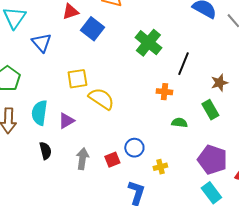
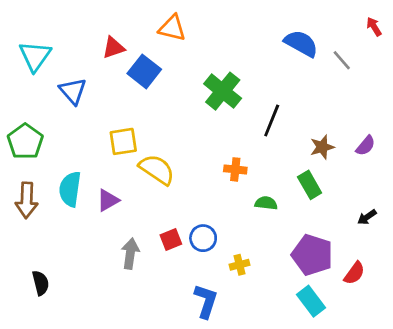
orange cross: (164, 92) -> (235, 169), moved
black semicircle: (45, 151) -> (41, 283), moved
red square: (112, 160) -> (171, 240), moved

